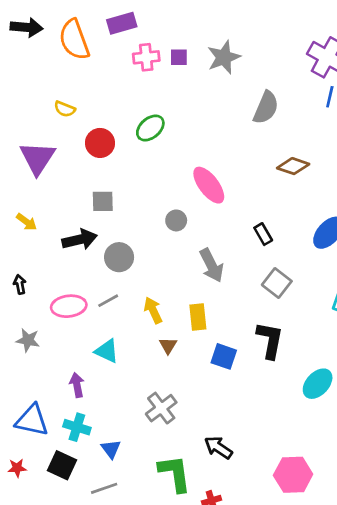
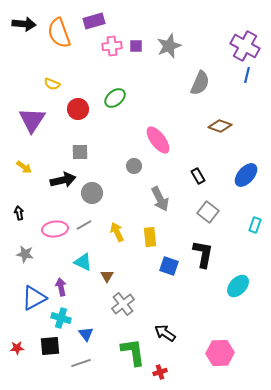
brown triangle: (168, 346) -> (107, 276), moved
blue triangle: (32, 420) -> (34, 298), moved, turned -40
black square: (62, 465) -> (50, 346), turned -30

